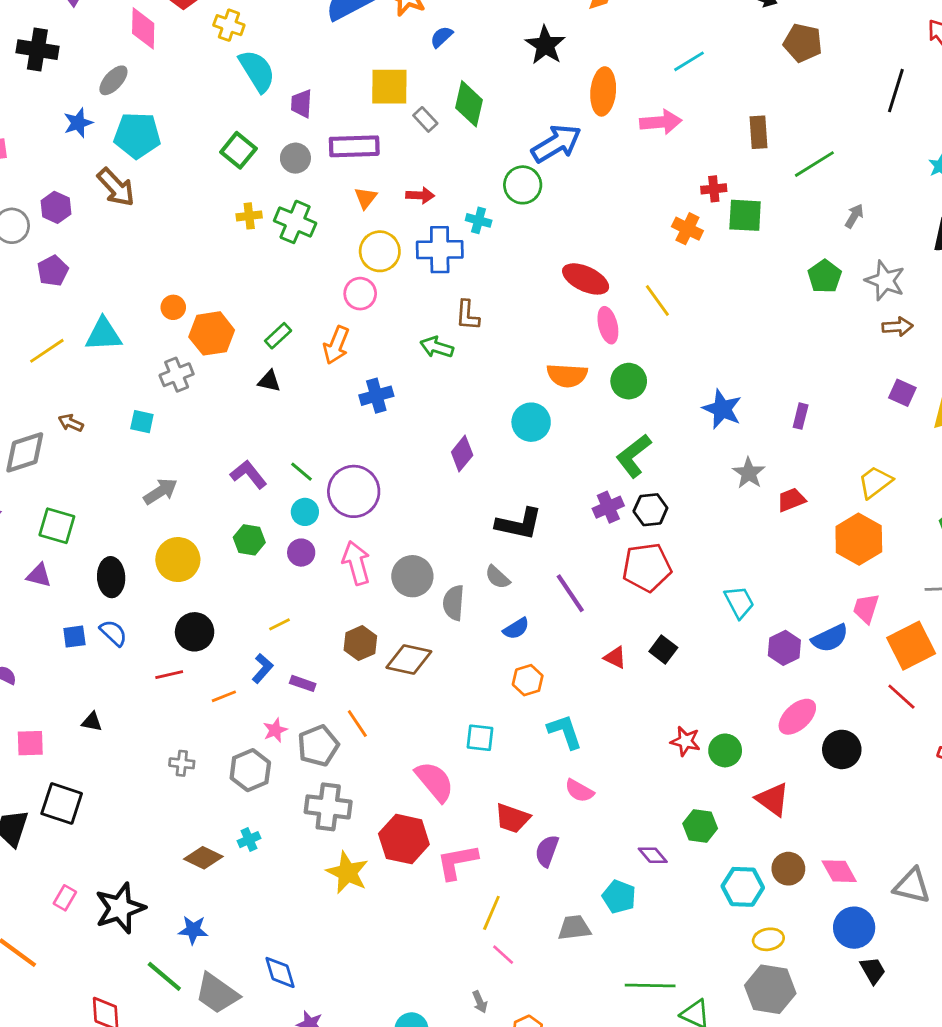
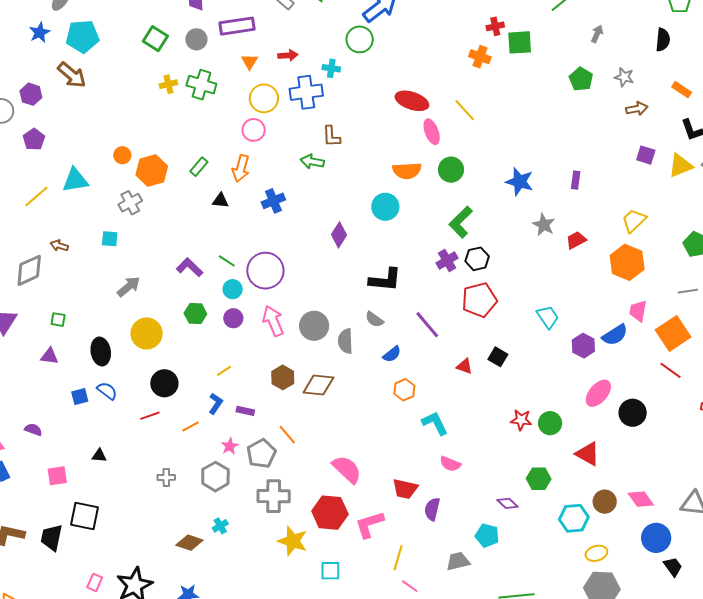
gray star: (885, 281) -> (624, 77), size x0.7
black triangle: (269, 381) -> (220, 201), moved
green square: (57, 526) -> (58, 320), size x0.6
cyan square: (480, 738) -> (330, 571), moved

